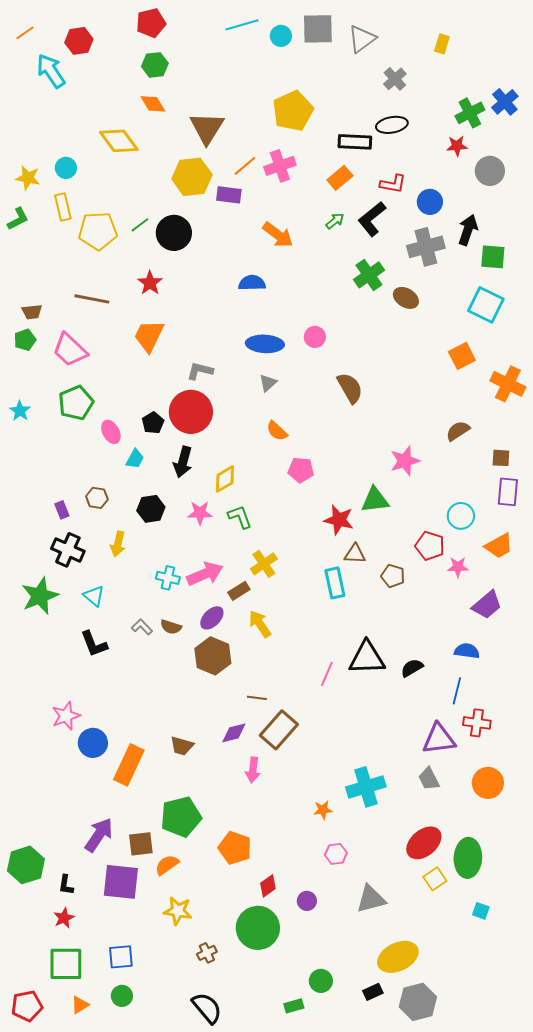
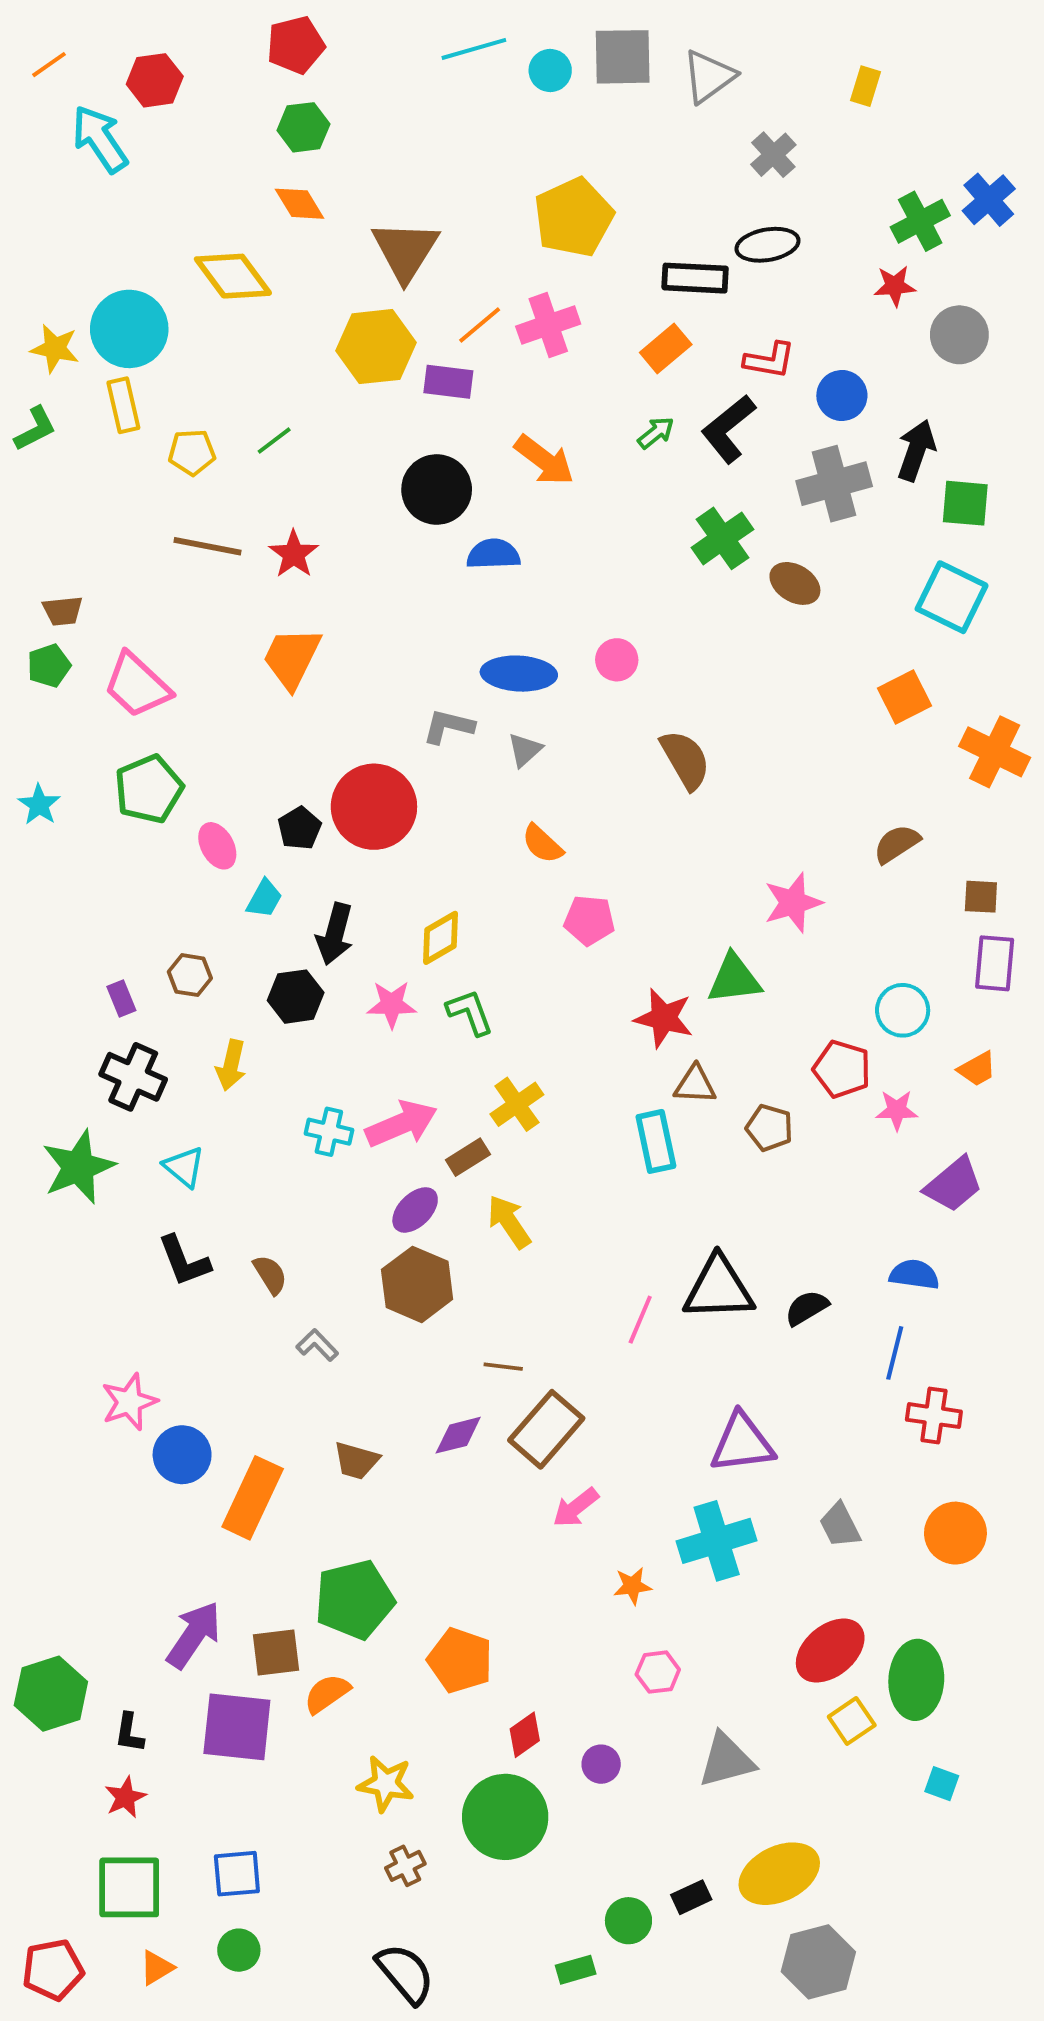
cyan circle: (66, 168) -> (129, 329), size x1.8
yellow pentagon: (98, 231) -> (192, 452), size x0.6
black circle: (174, 233) -> (437, 489), moved
brown line: (92, 299) -> (208, 546), moved
gray L-shape: (200, 371) -> (448, 726), moved
black arrow: (183, 462) -> (335, 934), moved
orange trapezoid: (499, 546) -> (977, 1069), size x0.7
gray L-shape: (142, 627) -> (317, 1345), moved
brown semicircle: (171, 627) -> (270, 1275), moved, turned -140
purple triangle: (439, 739) -> (742, 1443), moved
pink arrow: (253, 770) -> (576, 1508), moved, turned 45
yellow star: (178, 911) -> (386, 1784), moved
black rectangle: (373, 992) -> (691, 1897), moved

